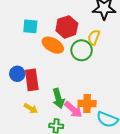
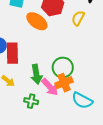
green circle: (82, 50) -> (63, 68), moved
orange cross: (87, 104) -> (64, 83), turned -30

